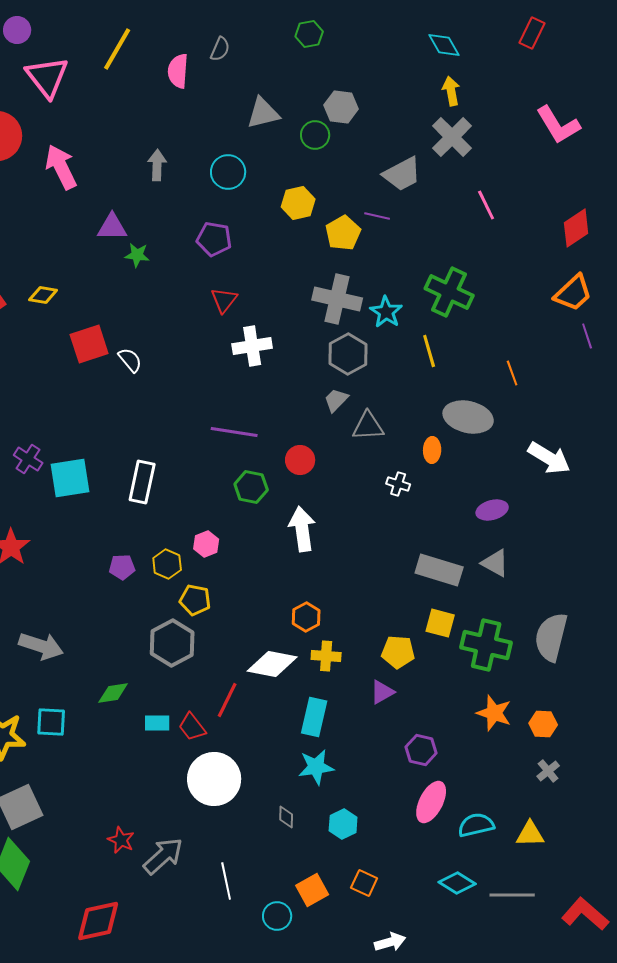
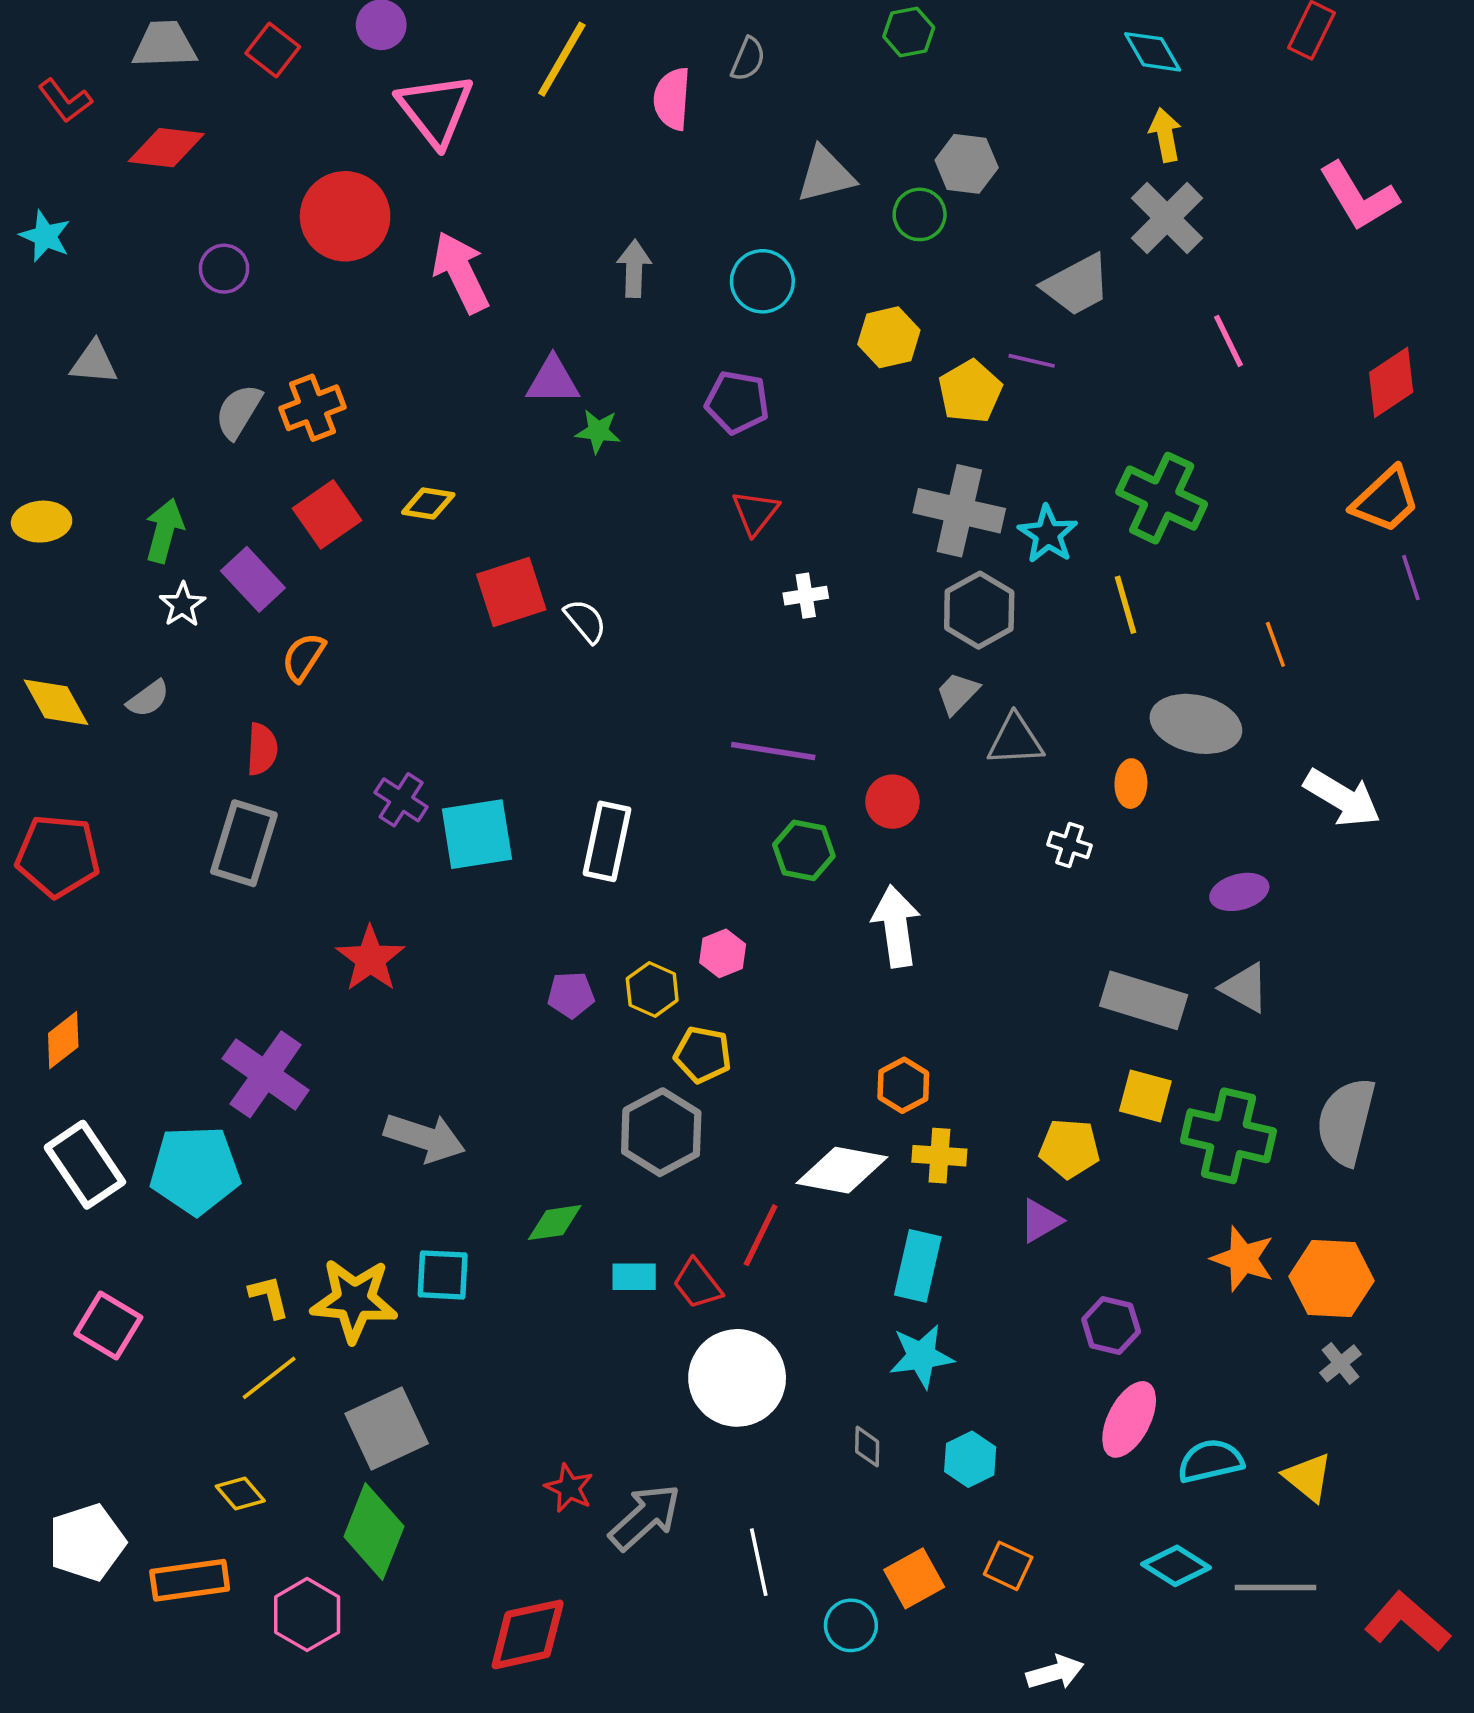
white cross: (252, 346) -> (806, 596), size x0.6
orange hexagon: (543, 724) -> (1331, 1279), size x1.6
yellow triangle: (530, 834) -> (1308, 1477), turned 40

